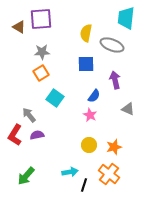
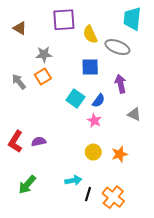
purple square: (41, 19) -> (64, 20), moved
yellow semicircle: (86, 33) -> (90, 34), turned -36
cyan square: (55, 98) -> (75, 98), moved
gray arrow: (29, 115) -> (19, 82), moved
orange cross: (109, 174) -> (113, 197), moved

